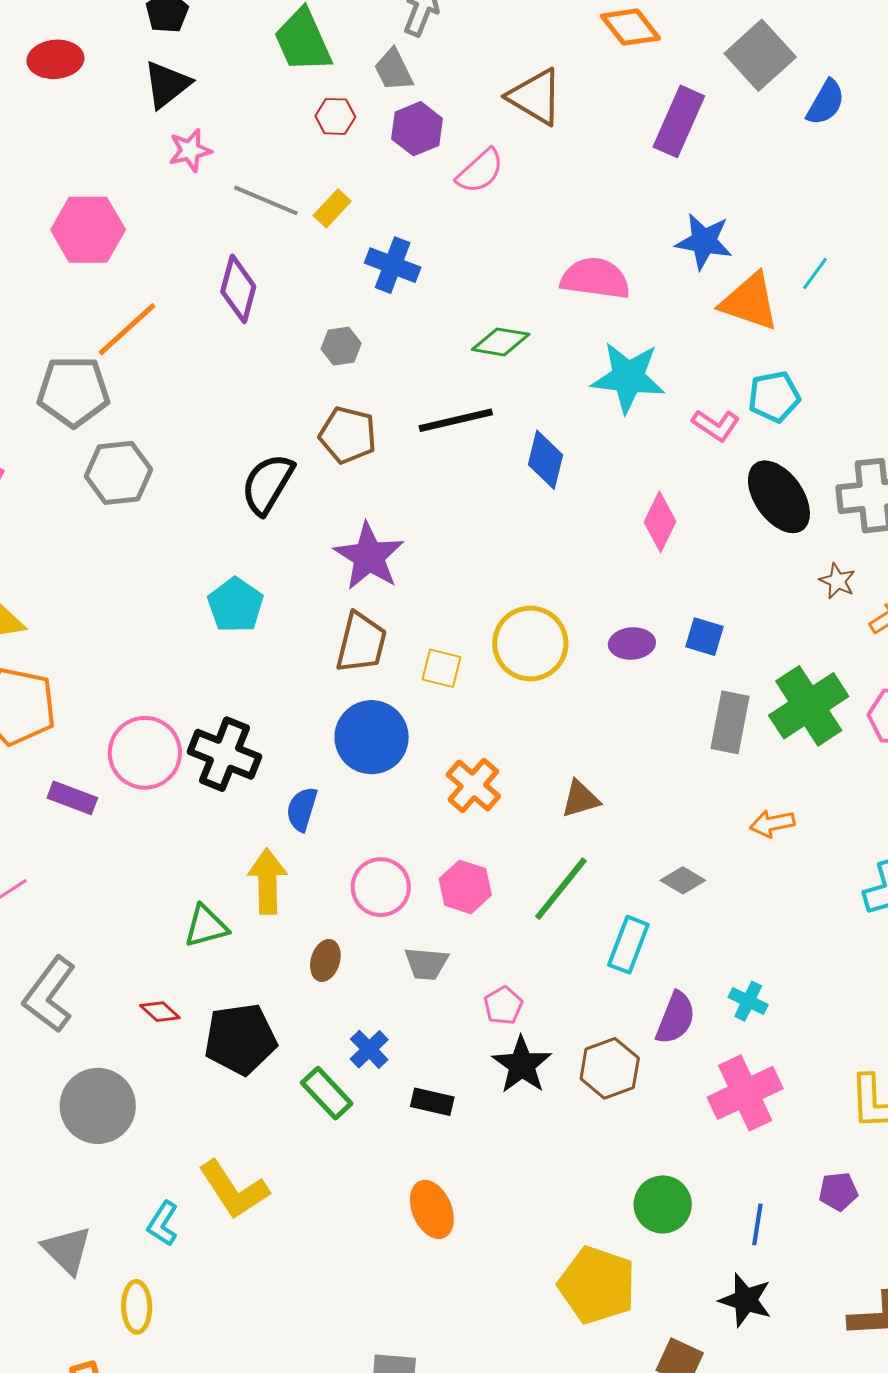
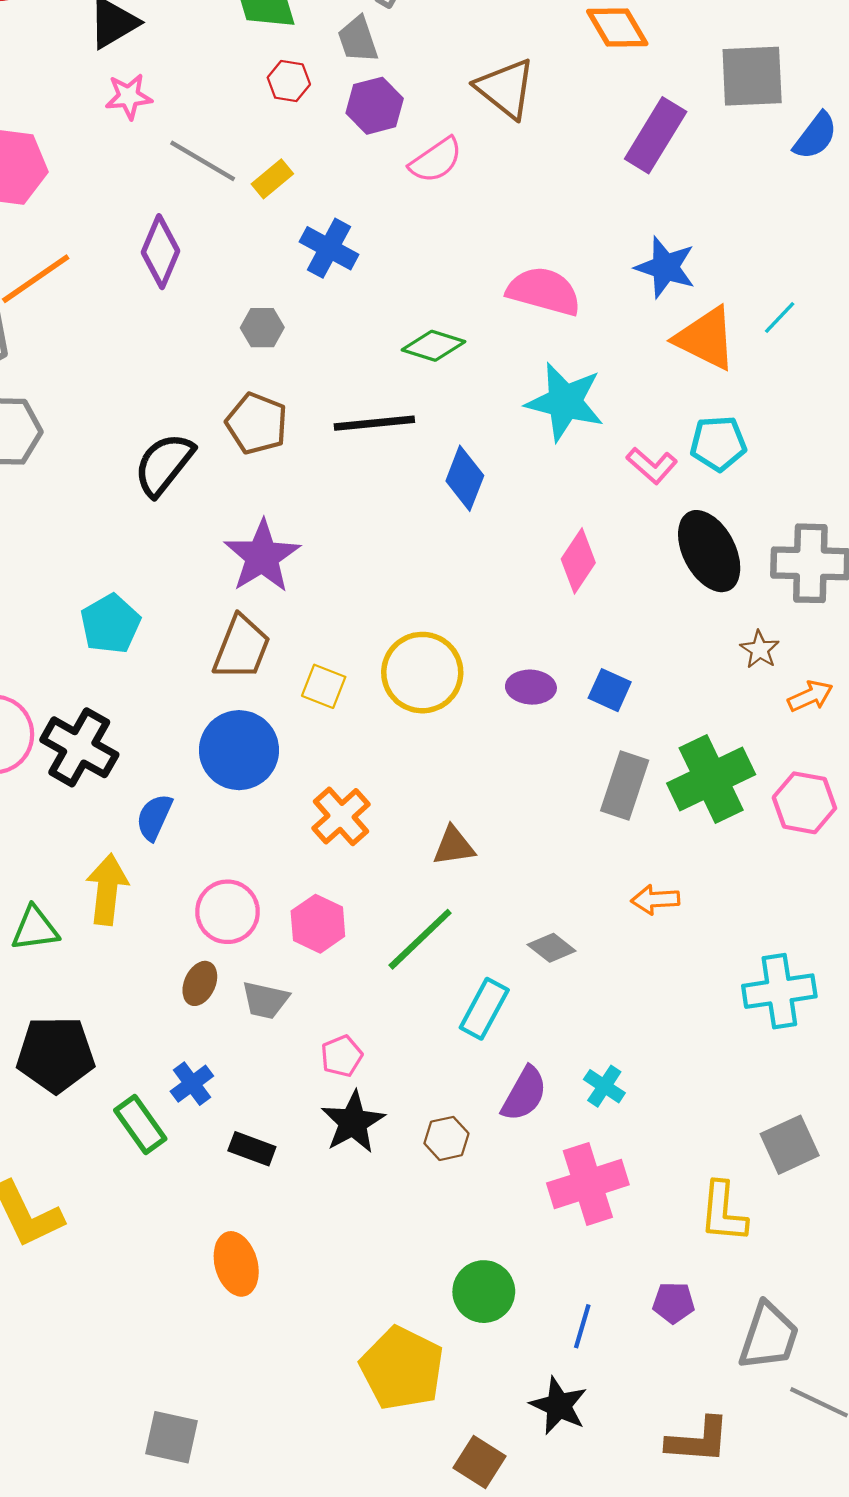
gray square: (760, 55) -> (752, 76), turned 32
cyan pentagon: (235, 605) -> (110, 624), moved
brown ellipse: (325, 960) -> (200, 983), moved
brown hexagon: (610, 1068) -> (446, 1138), size x0.7

